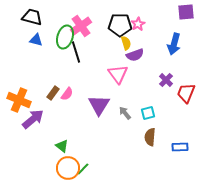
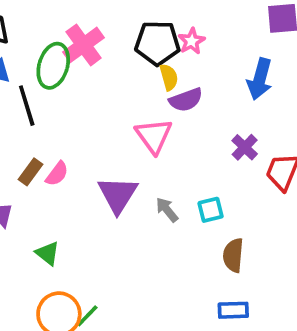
black line: (76, 52) -> (27, 106), moved
brown semicircle: (150, 137) -> (233, 255), moved
green triangle: (62, 146) -> (48, 253), moved
blue rectangle: (180, 147) -> (233, 310), moved

